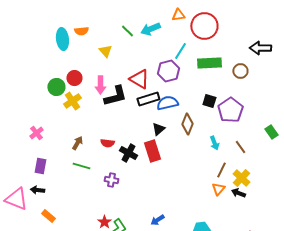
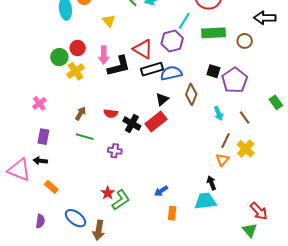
red rectangle: (152, 151) -> (156, 121), turned 70
black arrow: (238, 193) -> (211, 183), moved, turned 48

